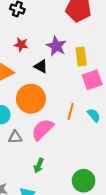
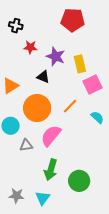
red star: (21, 45) -> (30, 47), moved
orange line: (71, 111) -> (70, 106), moved, turned 35
green arrow: (39, 166) -> (51, 170), size x1.5
green circle: (84, 181) -> (79, 181), moved

